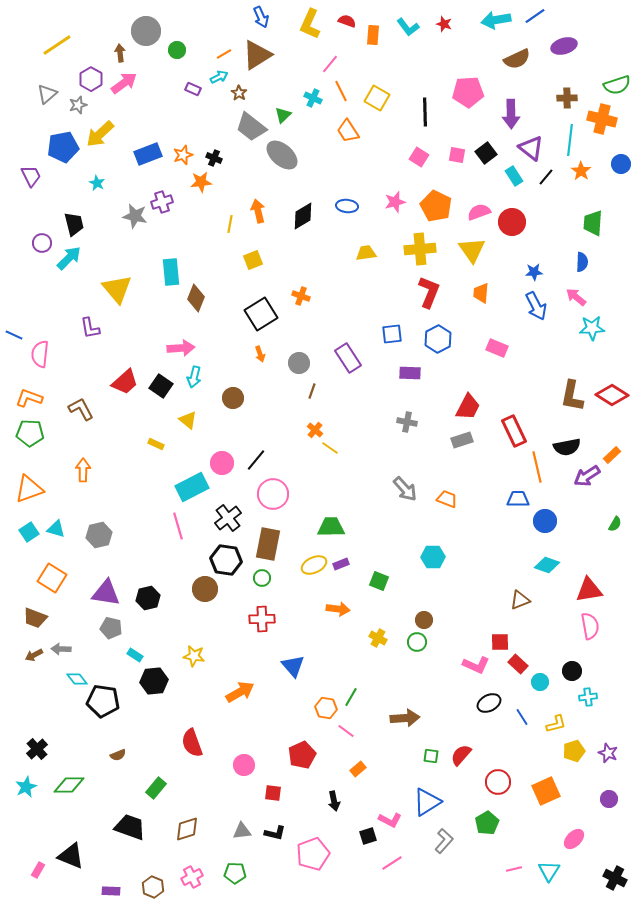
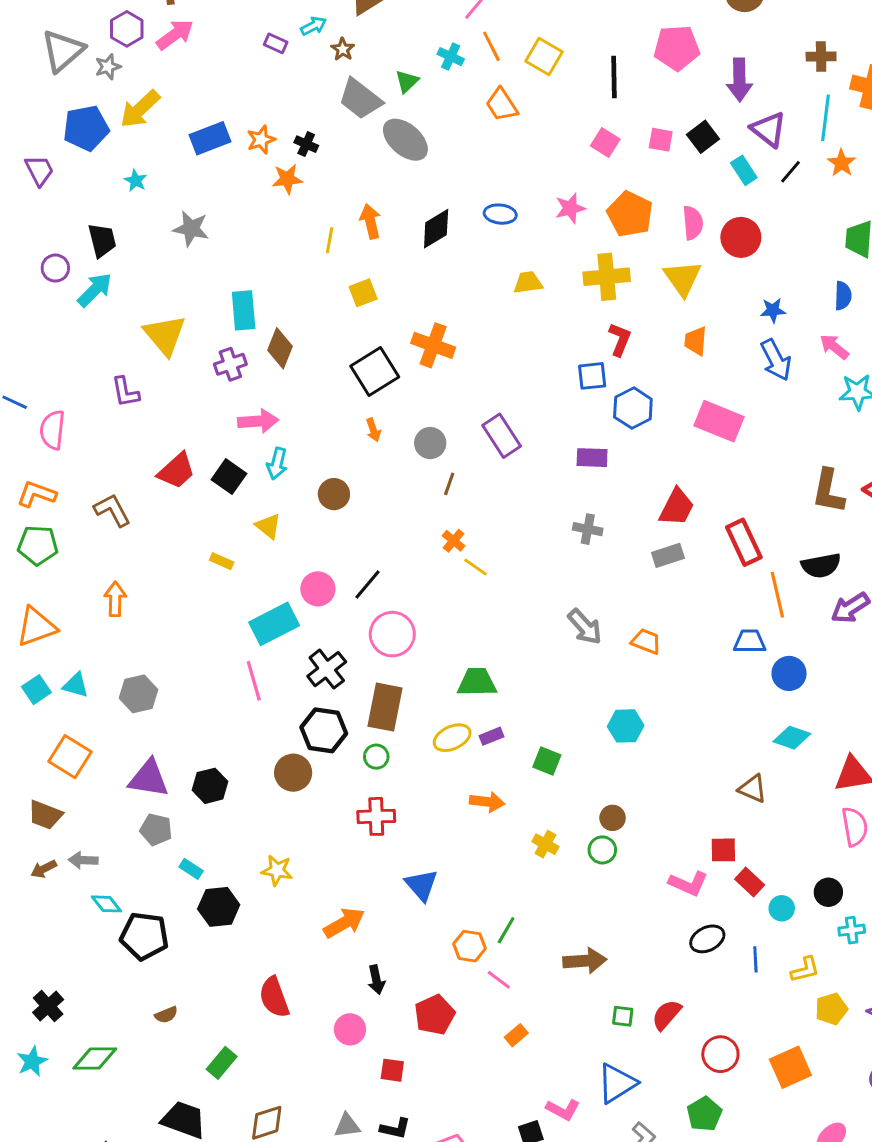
gray triangle: (47, 94) -> (63, 51), size x1.5
purple cross: (162, 202) -> (230, 364), moved
pink semicircle: (479, 212) -> (693, 223), turned 105
red L-shape: (429, 292) -> (620, 339), size x0.7
orange cross: (301, 296) -> (433, 345), size x1.6
blue square: (392, 334) -> (592, 376), moved
pink rectangle: (497, 348) -> (719, 421), size x1.5
brown triangle: (520, 600) -> (753, 789), turned 45
blue line: (522, 717) -> (755, 959), turned 30
black arrow: (334, 801) -> (376, 980), moved

